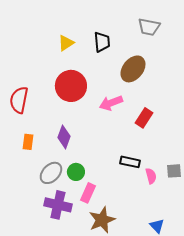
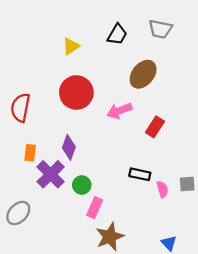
black trapezoid: (102, 42) -> (117, 34), moved, turned 35
gray ellipse: (51, 173) -> (18, 213), moved
purple cross: (58, 205) -> (51, 174), moved, turned 32

